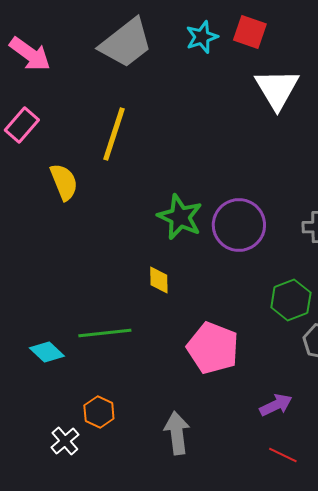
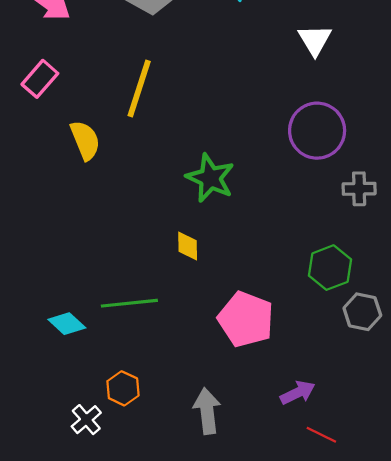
white triangle: (277, 89) -> (315, 40), size x0.7
purple circle: (239, 225) -> (317, 131), moved
purple arrow: (276, 405) -> (298, 393), moved

